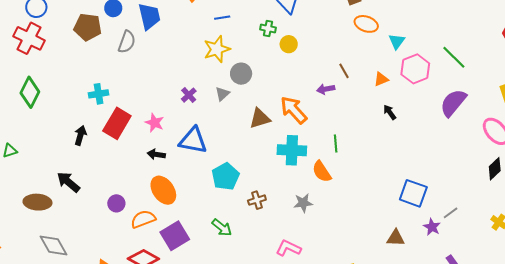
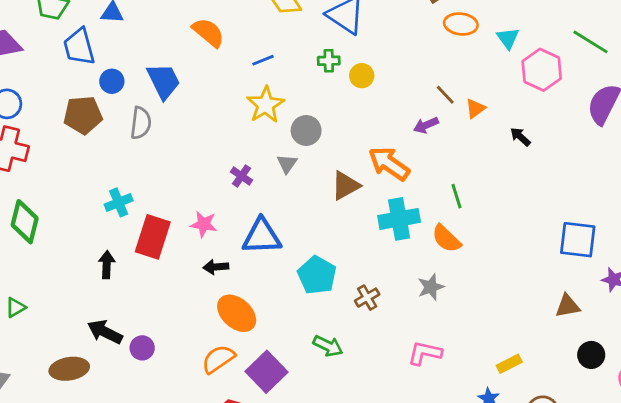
orange triangle: (381, 79) -> (475, 108), moved
purple circle: (116, 203) -> (142, 348), moved

